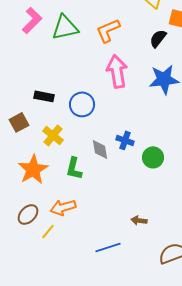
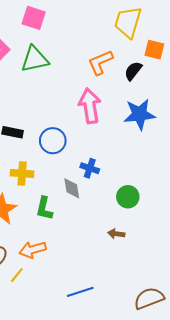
orange L-shape: (108, 30) -> (100, 62), moved
yellow cross: (53, 135) -> (22, 173), turned -35
blue cross: (125, 140) -> (90, 168), moved
brown arrow: (139, 220) -> (116, 234), moved

